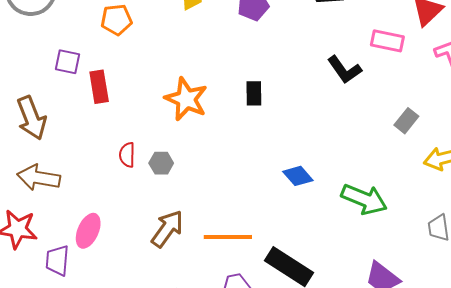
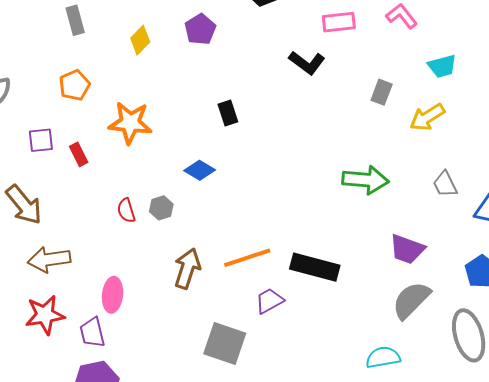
red rectangle: (99, 87) -> (79, 154), size x0.7
orange star: (186, 99) -> (130, 123), moved
blue diamond: (298, 176) -> (200, 170), moved

